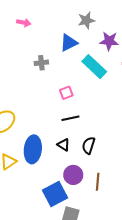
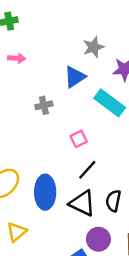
black line: (70, 118) -> (87, 170), turned -30
black triangle: (64, 145) -> (82, 203), size x1.6
blue ellipse: (33, 149) -> (45, 192), moved

